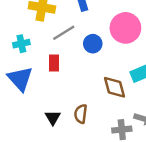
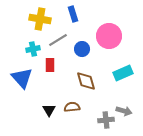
cyan cross: (21, 44) -> (33, 49), moved
brown diamond: (115, 87) -> (86, 81), moved
brown semicircle: (81, 114) -> (72, 107), turned 77

